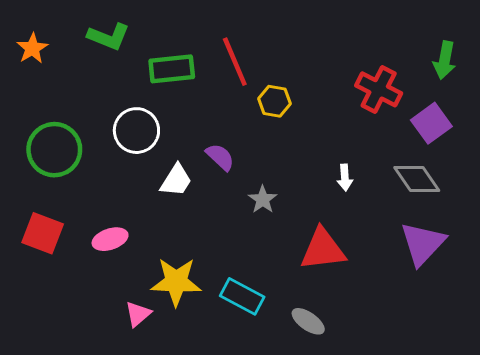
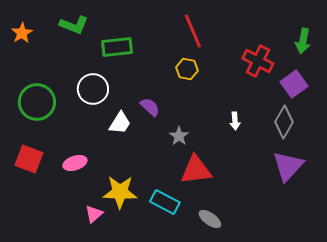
red line: (235, 62) -> (193, 31), moved
gray diamond: (417, 179) -> (284, 122), turned 64
red triangle: (323, 249) -> (196, 170), moved

